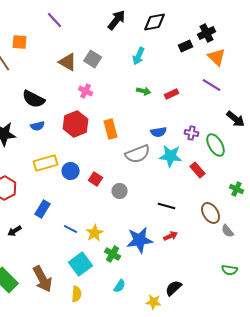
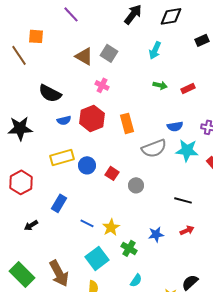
blue semicircle: (38, 126) -> (64, 120), moved
blue star: (140, 240) -> (156, 234), size x0.6

